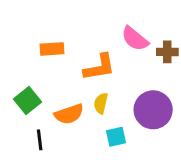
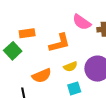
green square: (28, 100) -> (13, 51), moved
yellow semicircle: (101, 103) -> (70, 67), moved, turned -120

